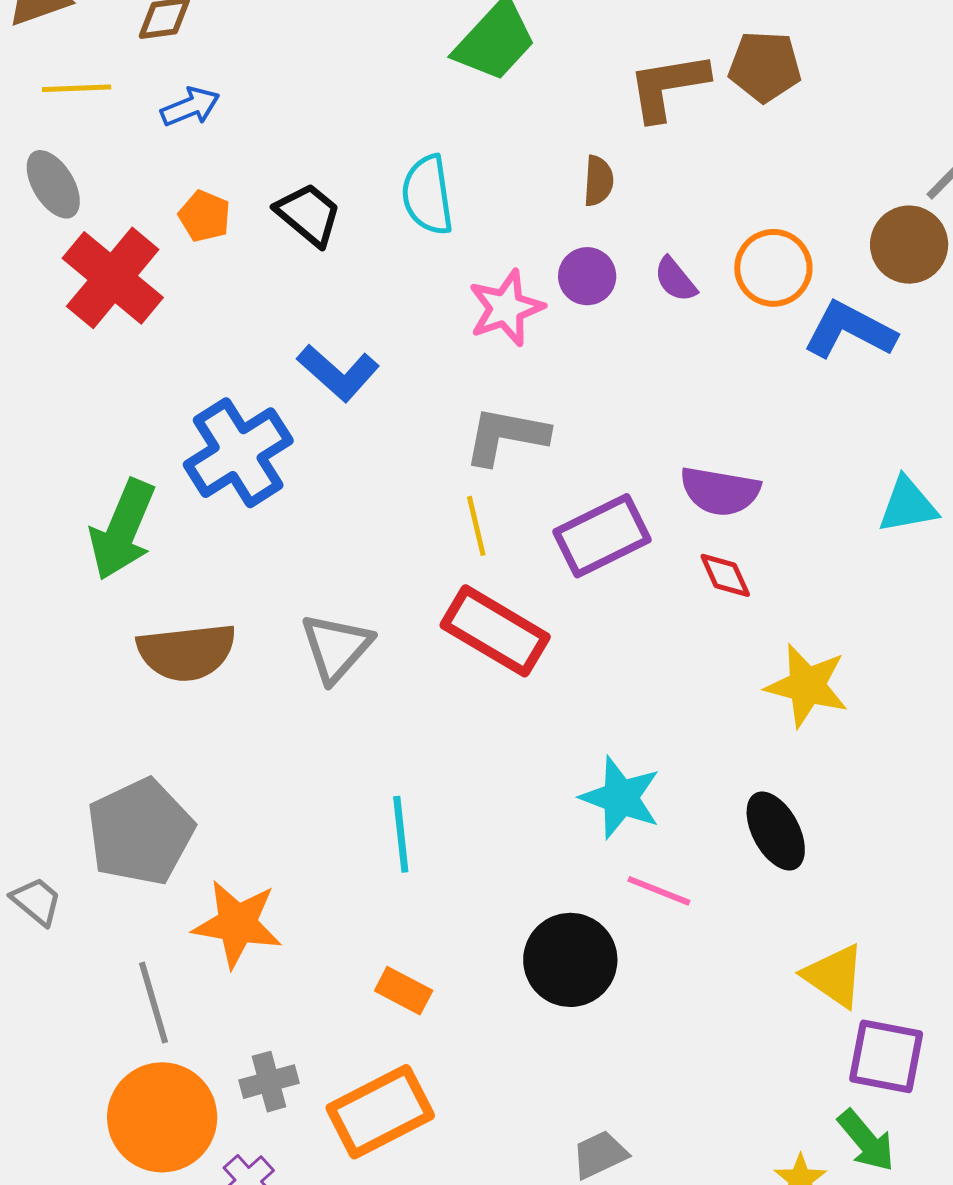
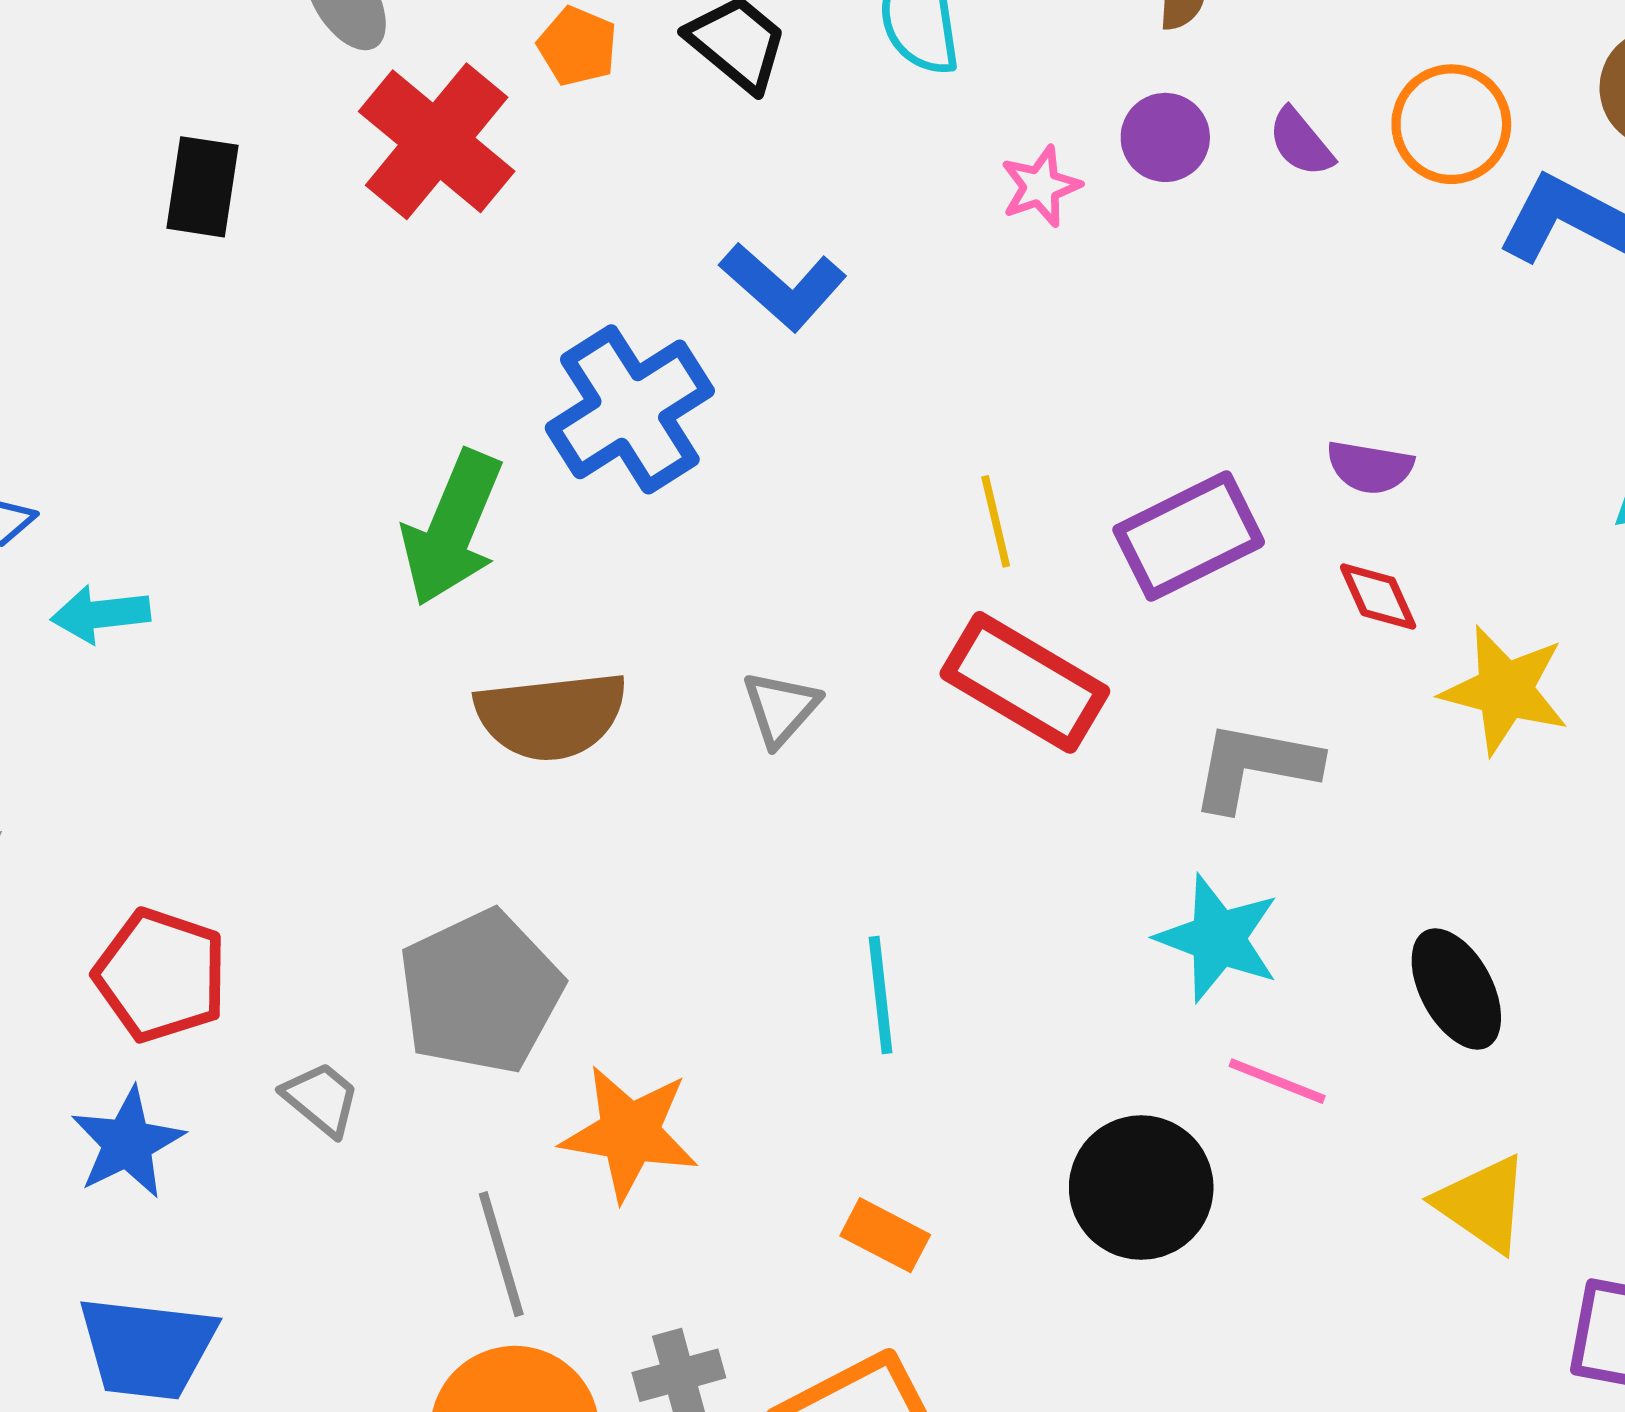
pink star: (506, 308) -> (1041, 186), size x0.7
gray L-shape: (506, 436) -> (1255, 766), moved
purple semicircle: (720, 491) -> (1370, 467), size x0.7
gray triangle: (336, 647) -> (781, 708), size x0.7
yellow star: (807, 686) -> (1505, 690), moved
yellow triangle: (834, 976) -> (1483, 1204), moved

